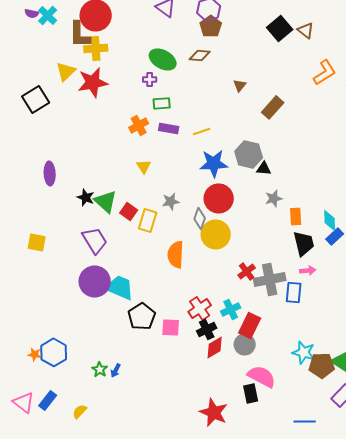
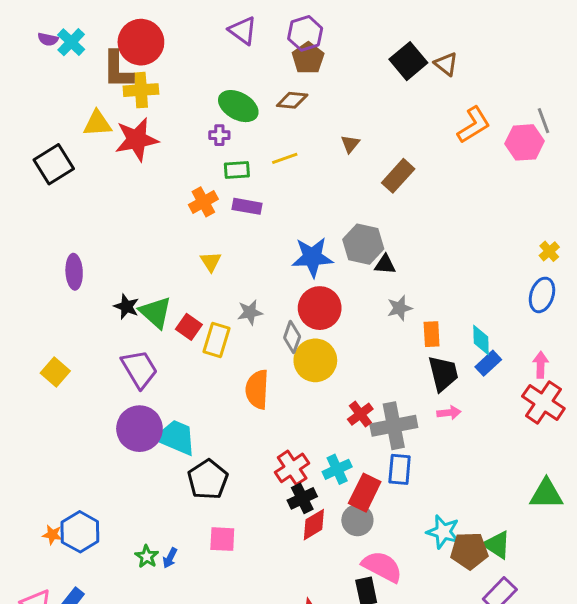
yellow triangle: (66, 71) -> (97, 123), turned 40
yellow line: (202, 131) -> (285, 158), moved
yellow square: (37, 242) -> (55, 372), turned 30
blue rectangle: (294, 292) -> (400, 469), moved
pink square: (171, 327) -> (222, 539), moved

